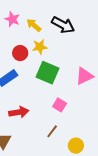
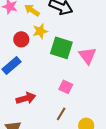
green square: (47, 73) -> (61, 48), moved
pink triangle: (84, 76) -> (87, 56), turned -36

